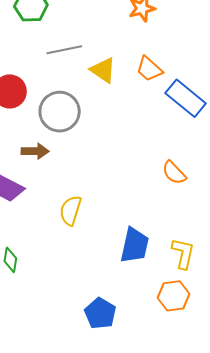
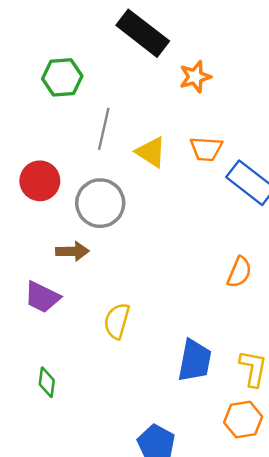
gray line: (64, 50) -> (104, 129), turned -64
orange trapezoid: (149, 69) -> (206, 149), turned -36
orange semicircle: (174, 173) -> (239, 272), turned -112

